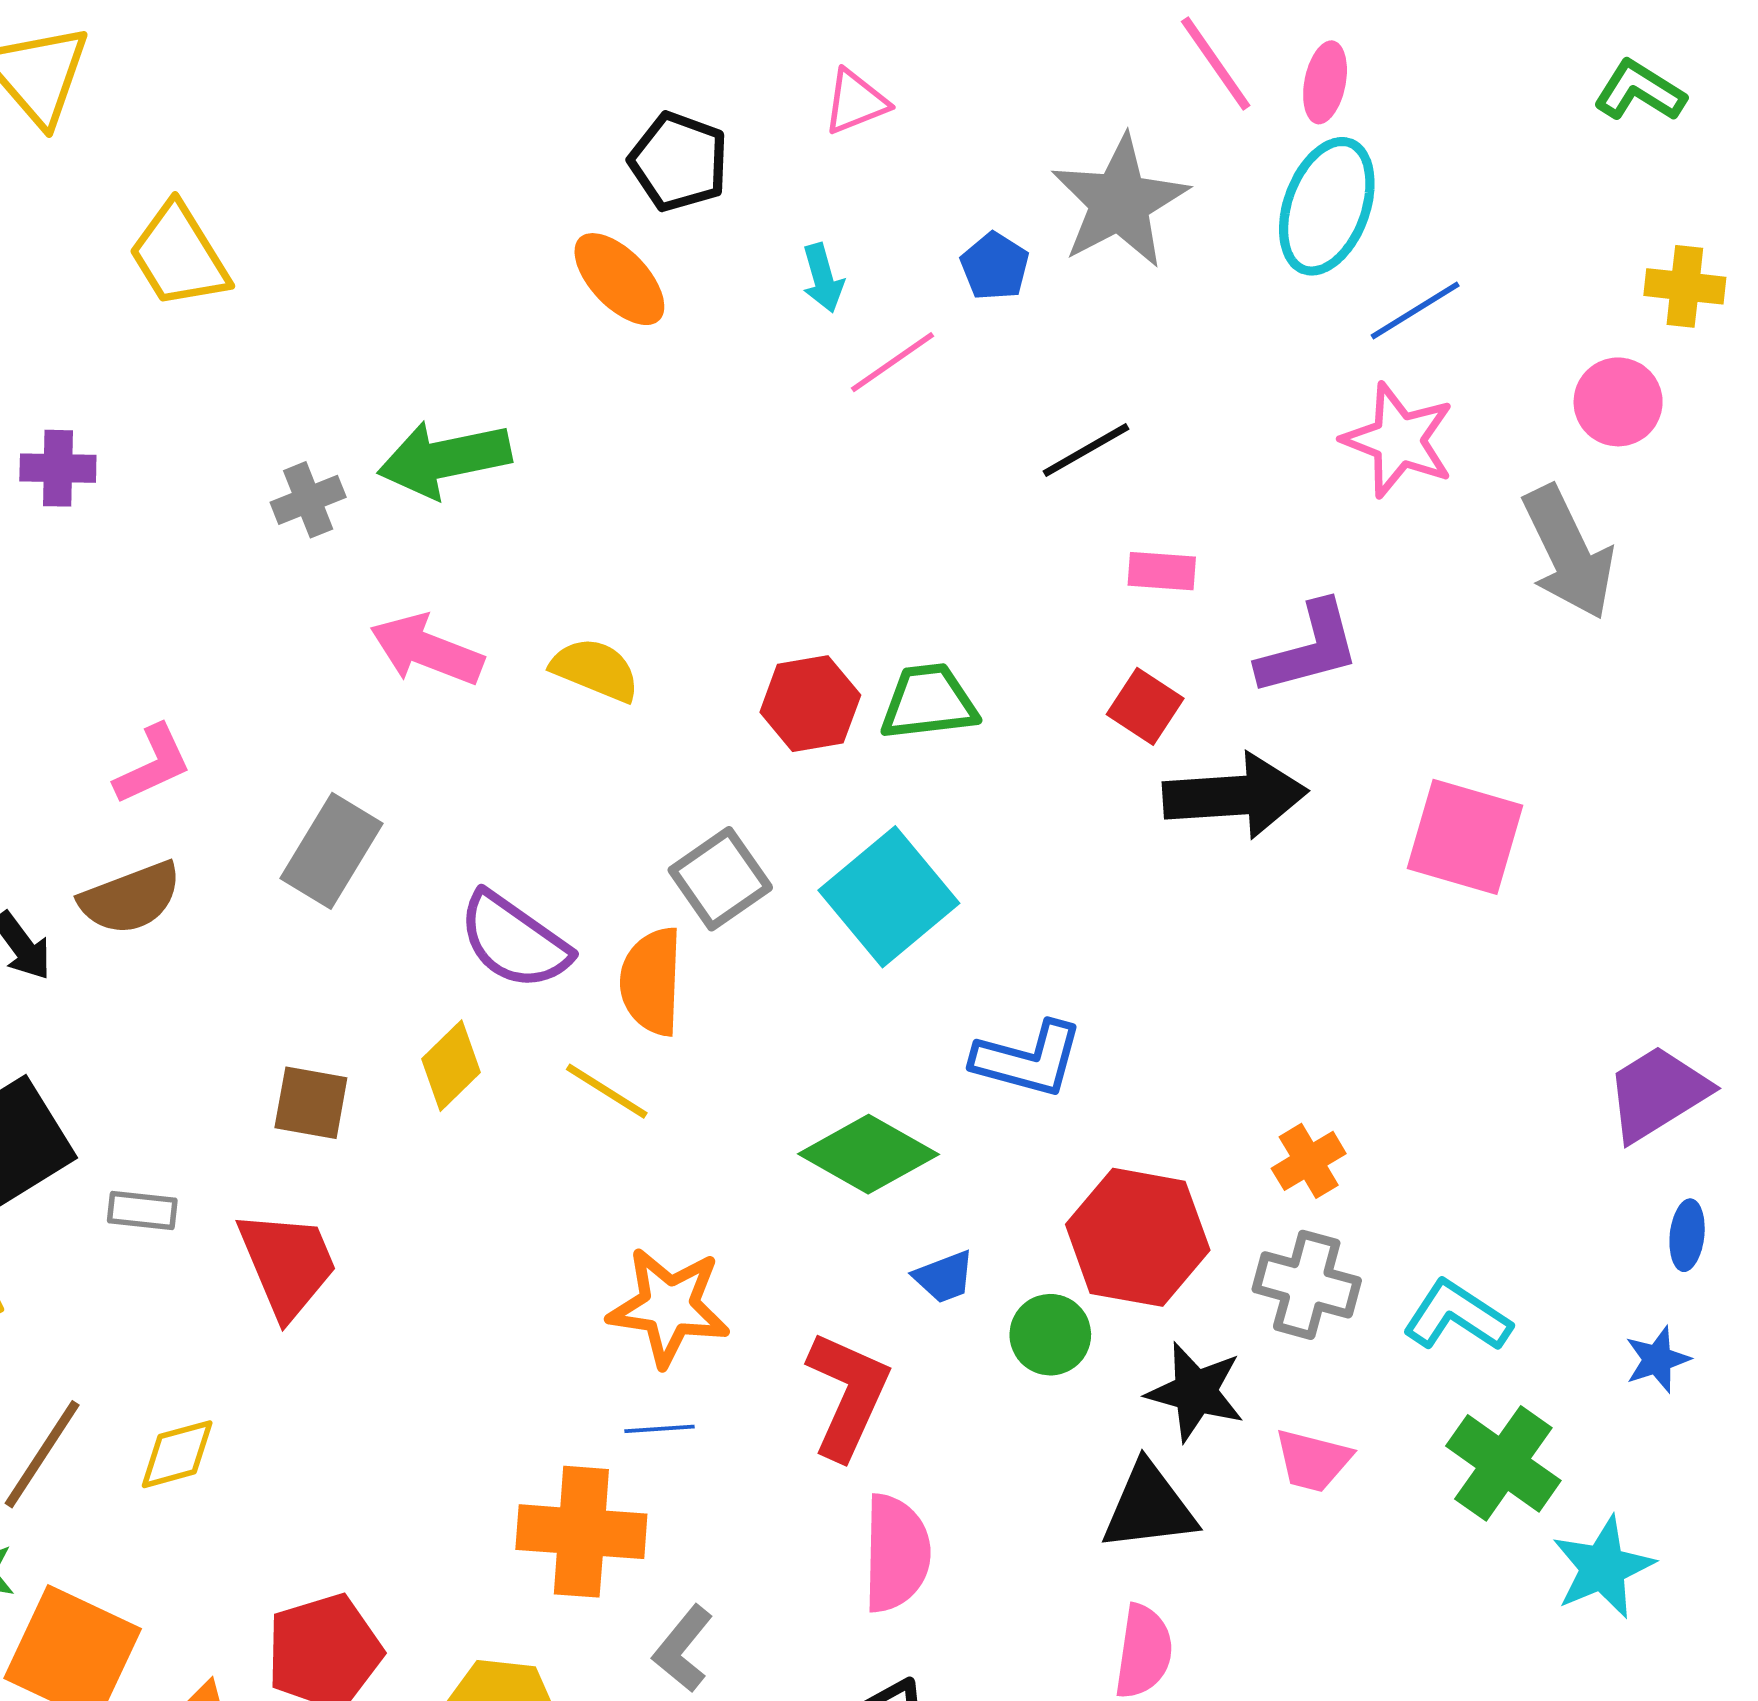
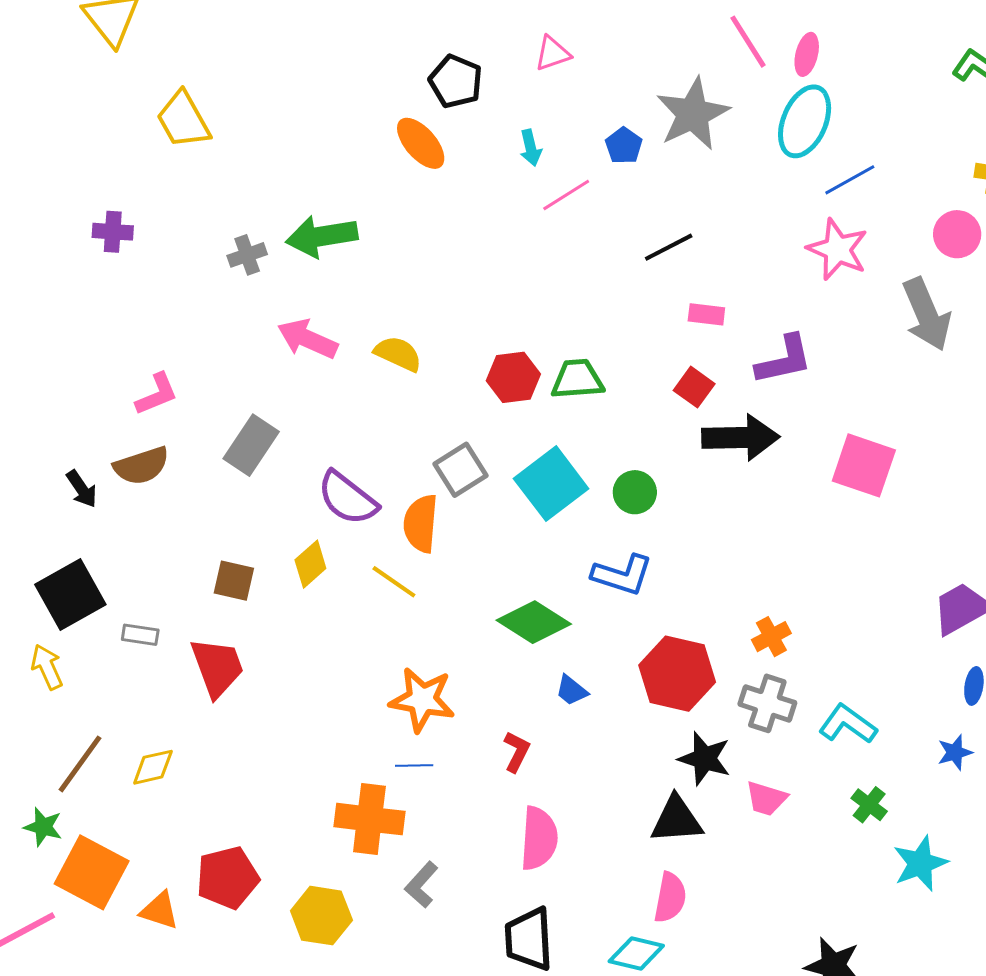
blue trapezoid: (944, 1277) -> (572, 690), turned 57
green circle: (1050, 1335) -> (635, 492), moved
red L-shape: (848, 1395) -> (517, 752), size x0.6
green cross: (1503, 1463) -> (869, 805), size x0.6

